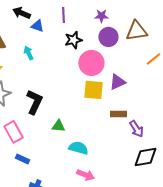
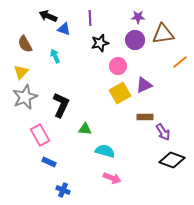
purple star: (101, 16) -> (138, 17), moved
pink circle: (91, 63) -> (118, 66), size x0.7
yellow square: (93, 90) -> (120, 93), turned -35
black diamond: (145, 157) -> (172, 160), turned 30

